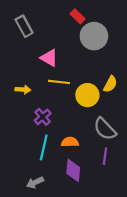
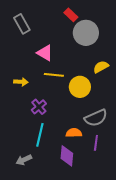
yellow semicircle: (110, 84) -> (101, 67), moved, turned -147
gray semicircle: (105, 129) -> (96, 118), turned -70
orange semicircle: (70, 142) -> (74, 133), moved
gray arrow: (35, 182) -> (24, 160), moved

